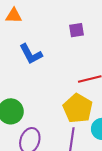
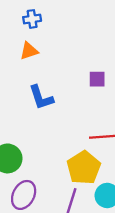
orange triangle: (14, 16) -> (29, 51), turned -30

